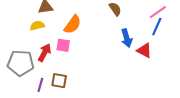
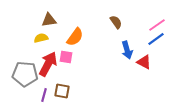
blue line: (157, 27) -> (156, 39), turned 30
red arrow: (45, 53) -> (48, 64), size x1.4

